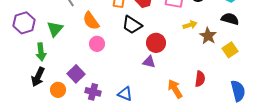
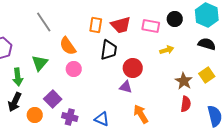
black trapezoid: (132, 25) -> (109, 50), turned -115
green triangle: (55, 29) -> (40, 63), moved
brown star: (208, 36) -> (184, 81), moved
red semicircle: (200, 79) -> (186, 104), moved
orange arrow: (175, 89) -> (141, 114), moved

